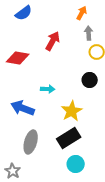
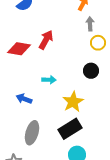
red arrow: (53, 41) -> (46, 40), moved
blue arrow: (23, 108) -> (24, 99), size x0.7

